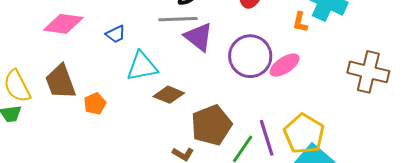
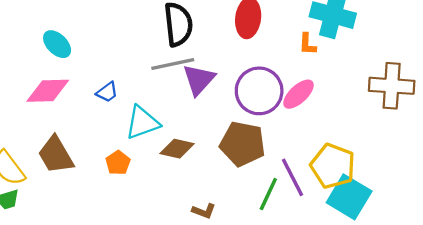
purple triangle: (199, 37) -> (199, 80), turned 44
orange pentagon: (95, 104) -> (118, 163), moved
brown pentagon: (211, 125) -> (243, 144), moved, turned -30

